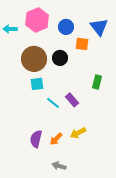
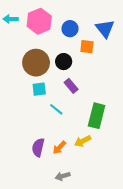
cyan arrow: (10, 29) -> (11, 19), moved
green rectangle: (97, 82) -> (97, 116), moved, size x1.6
purple rectangle: (72, 100) -> (71, 86), moved
gray arrow: (59, 166) -> (63, 176), turned -32

